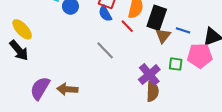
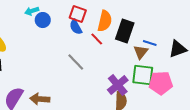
brown triangle: (163, 36) -> (141, 52), moved
pink pentagon: (200, 56) -> (161, 83), moved
green square: (176, 64) -> (143, 75), size x1.6

